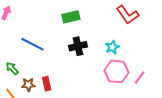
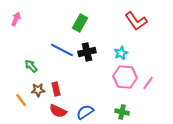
green rectangle: (71, 17) -> (80, 23), turned -48
blue line: (32, 44) -> (62, 50), moved
green arrow: (12, 68) -> (31, 66), moved

